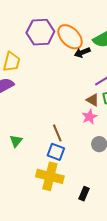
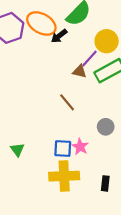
brown triangle: (93, 100) -> (80, 71), moved
pink star: (89, 117) -> (80, 147), moved
brown line: (57, 133) -> (67, 102), moved

